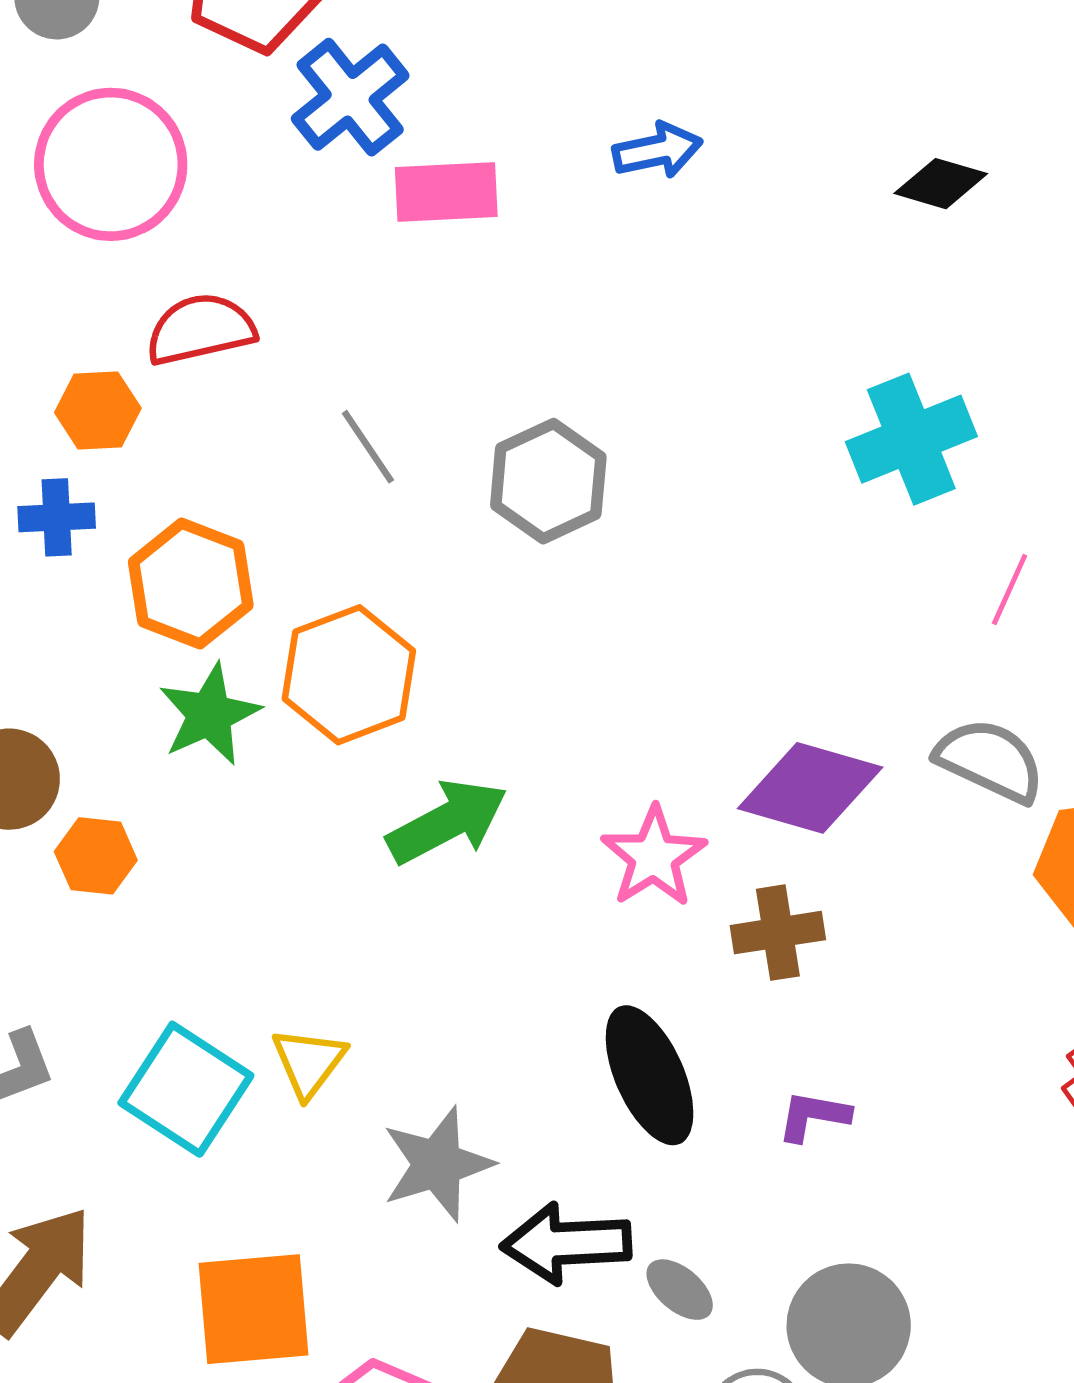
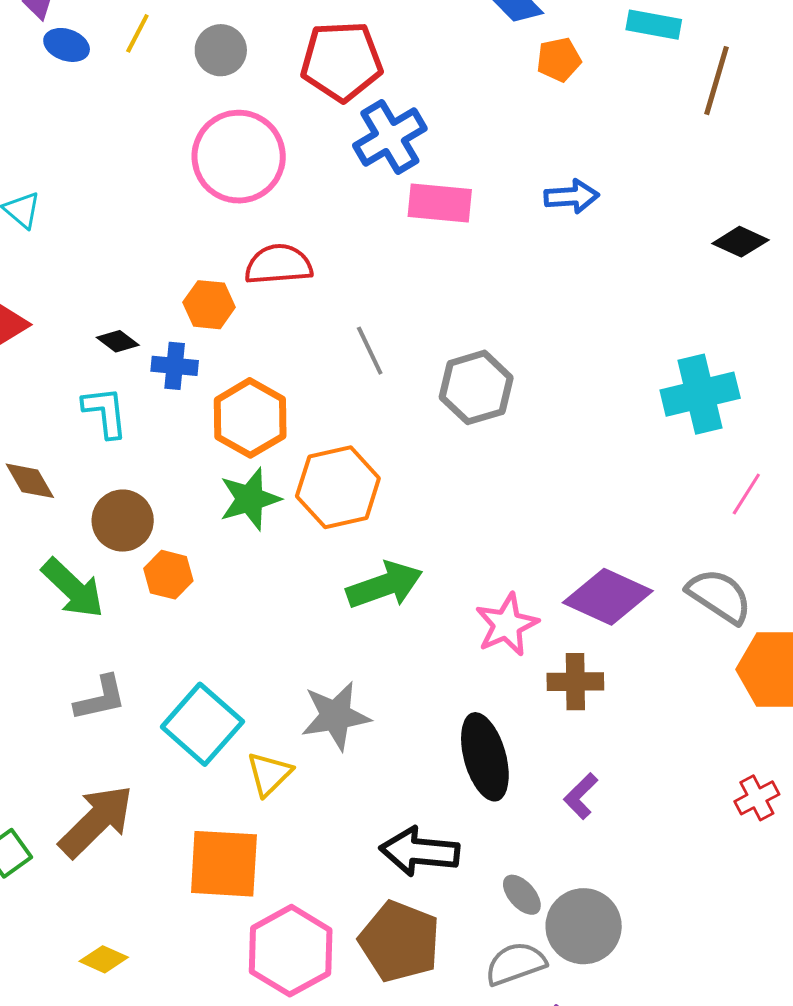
yellow triangle: (309, 1062) -> (269, 774), moved
purple L-shape: (814, 1116) -> (581, 796), turned -63
gray star: (437, 1164) -> (336, 716), moved
gray ellipse: (680, 1290) -> (522, 895), moved

